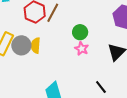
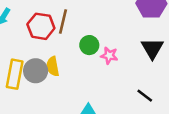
green circle: (80, 32) -> (89, 45), moved

